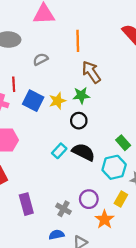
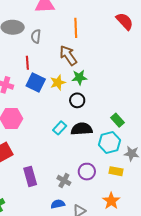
gray semicircle: (40, 59) -> (36, 36), moved, turned -56
brown arrow: (91, 72) -> (68, 55), moved
red line: (14, 84) -> (27, 63), moved
black semicircle: (83, 152) -> (82, 129), turned -30
yellow rectangle: (121, 199) -> (116, 171), turned 72
orange star: (105, 219) -> (111, 201), moved

